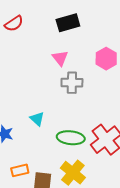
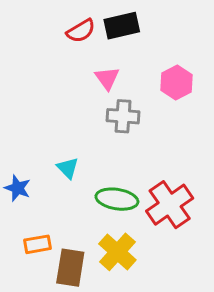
red semicircle: (14, 24) -> (81, 31), moved

